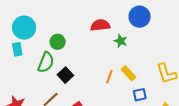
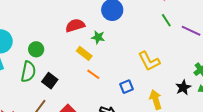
yellow rectangle: (129, 73) -> (84, 53), moved
orange line: (109, 77) -> (93, 74), turned -64

